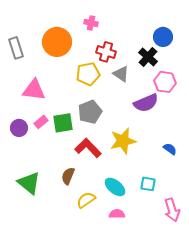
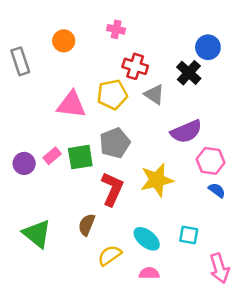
orange circle: (57, 42) -> (64, 41), moved, size x0.6
pink hexagon: (165, 82) -> (211, 161), moved
pink triangle: (34, 90) -> (71, 105), moved
red L-shape: (88, 148) -> (112, 189), turned 68

